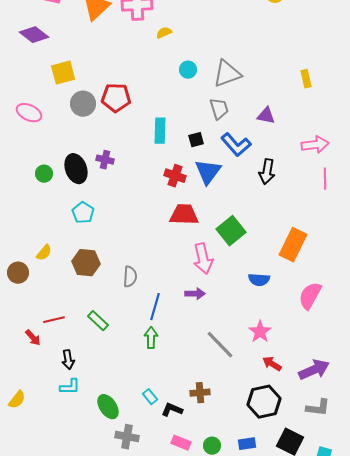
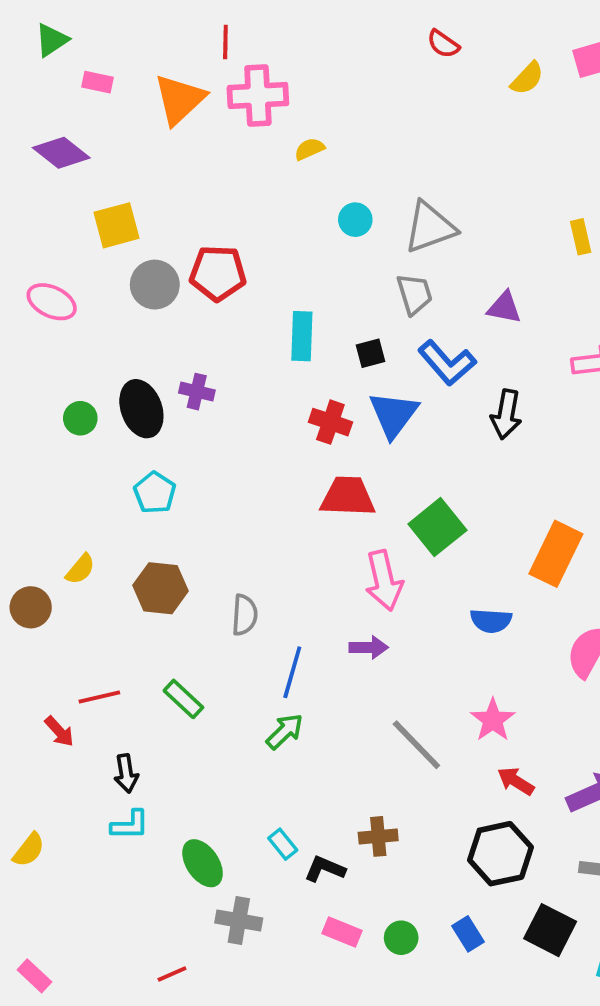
green arrow: (151, 338) -> (285, 731), turned 45
blue rectangle: (247, 444) -> (468, 934), turned 66

